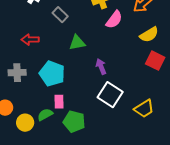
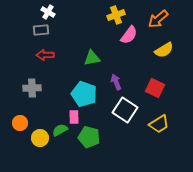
gray rectangle: (60, 15) -> (41, 30), moved, turned -49
red square: (155, 61) -> (155, 88), moved
cyan pentagon: (52, 74) -> (84, 94), moved

